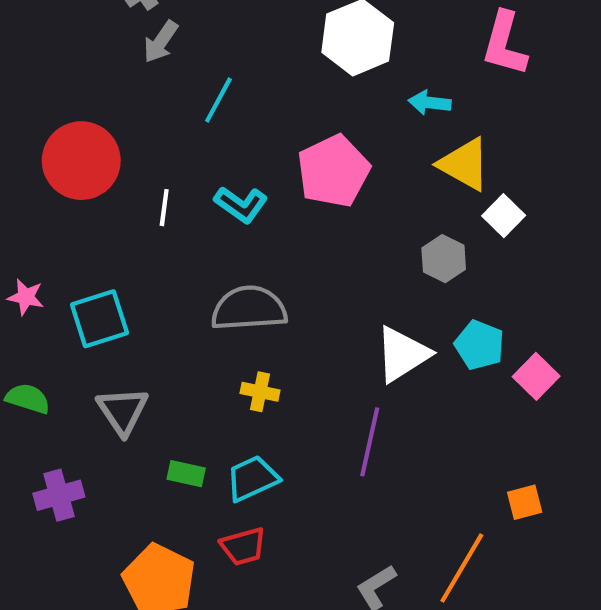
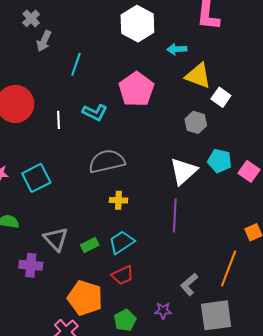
gray triangle: (123, 411) -> (56, 239), moved
green rectangle: (186, 474) -> (90, 245), turned -30
purple cross: (59, 495) -> (31, 265), turned 30

